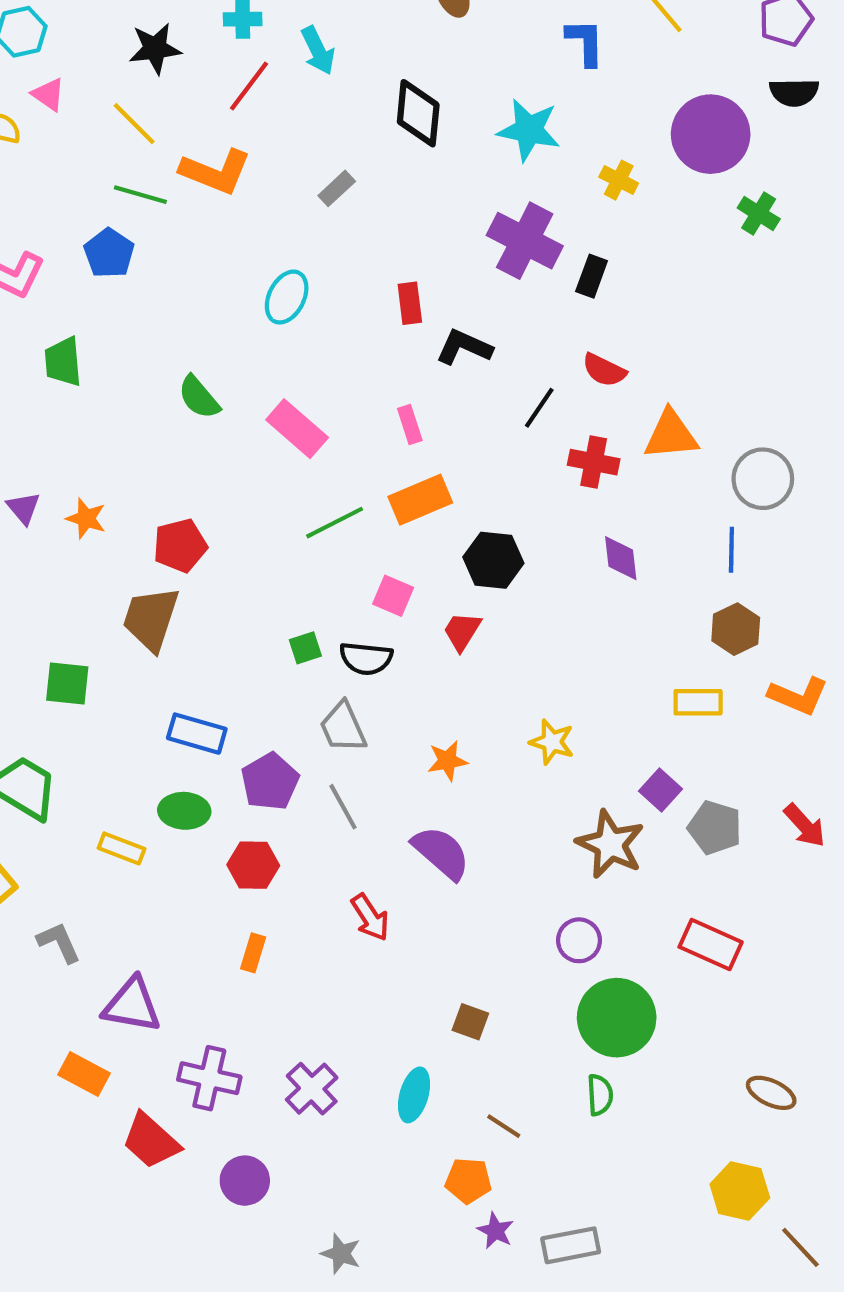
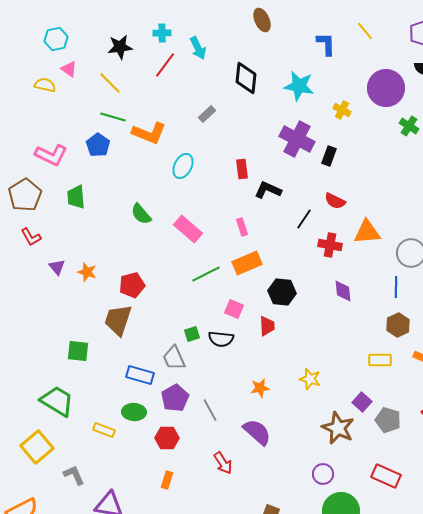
orange L-shape: (216, 172) -> (149, 133), moved
red trapezoid: (462, 631) -> (267, 326), turned 145
gray trapezoid: (343, 727) -> (174, 358), moved

